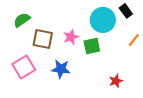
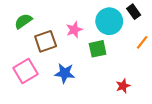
pink star: (71, 37) -> (74, 30), moved
brown square: (43, 39) -> (46, 41), turned -30

